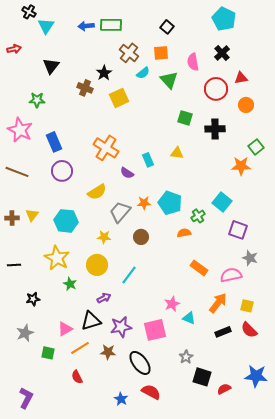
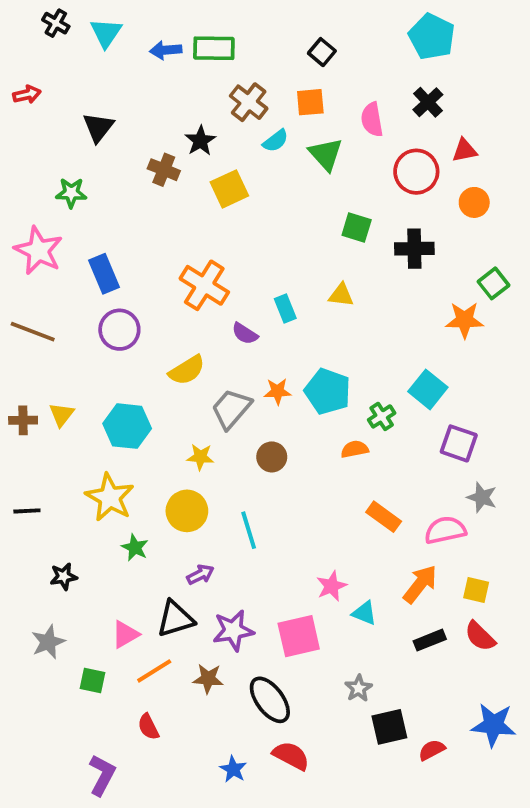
cyan triangle: (46, 26) -> (106, 33), moved
cyan line: (129, 275) -> (249, 530), turned -54
black square: (202, 377) -> (389, 727), turned -30
purple L-shape: (26, 398) -> (102, 775), moved

